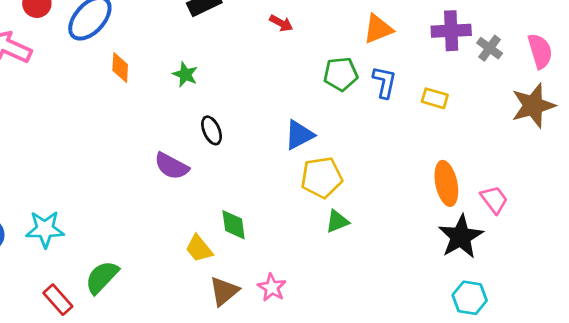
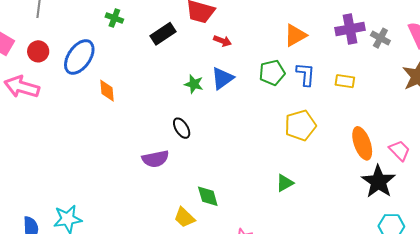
green star: (185, 74) -> (194, 84), moved
blue triangle: (299, 135) -> (222, 78), moved
purple semicircle: (171, 166) -> (155, 159), turned -32
yellow pentagon: (322, 177) -> (300, 125), moved

